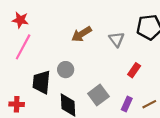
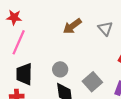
gray circle: (66, 70) -> (60, 69), moved
black trapezoid: (41, 82) -> (24, 74), moved

